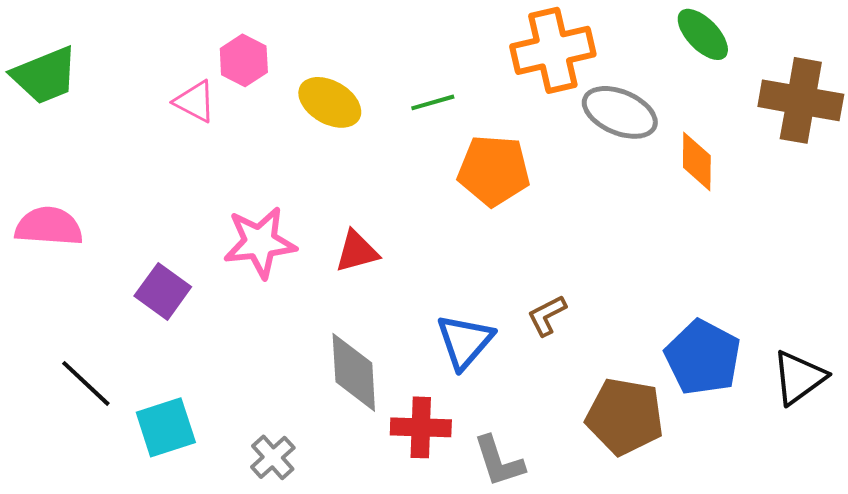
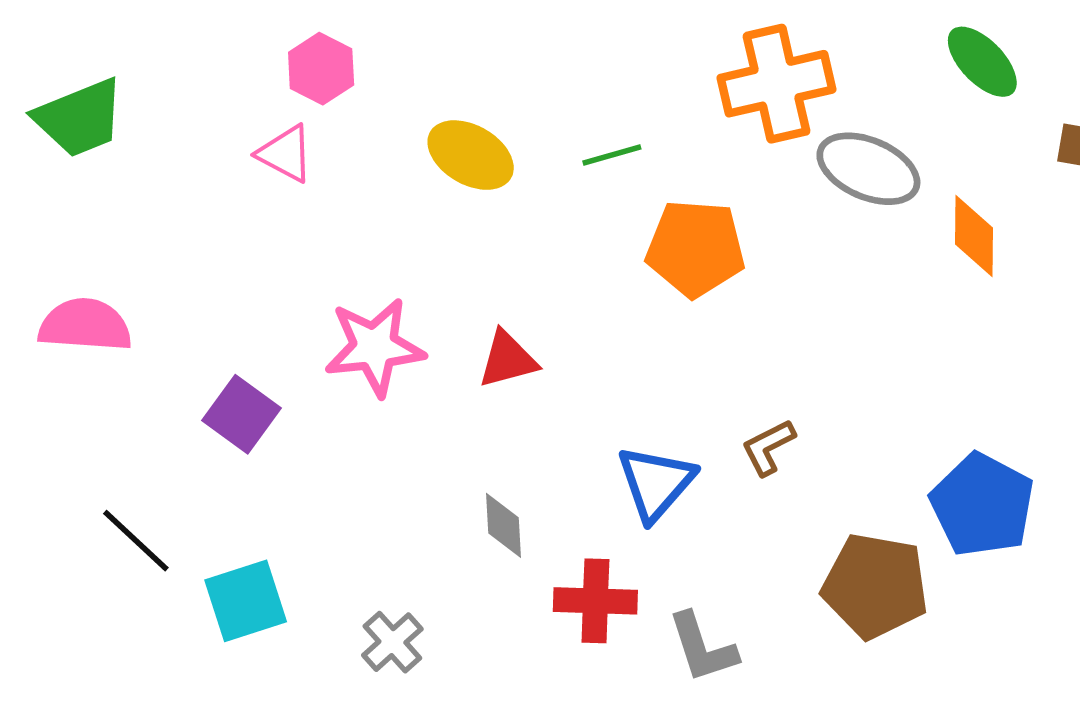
pink hexagon: (244, 60) -> (321, 69), moved
gray diamond: (354, 372) -> (503, 525), size x0.6

